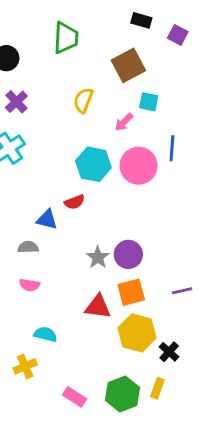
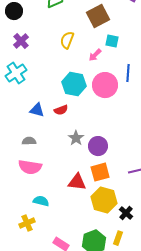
blue triangle: (47, 220) -> (37, 110), moved
gray star: (98, 257) -> (76, 138), moved
pink semicircle: (29, 285) -> (30, 167), size x1.6

